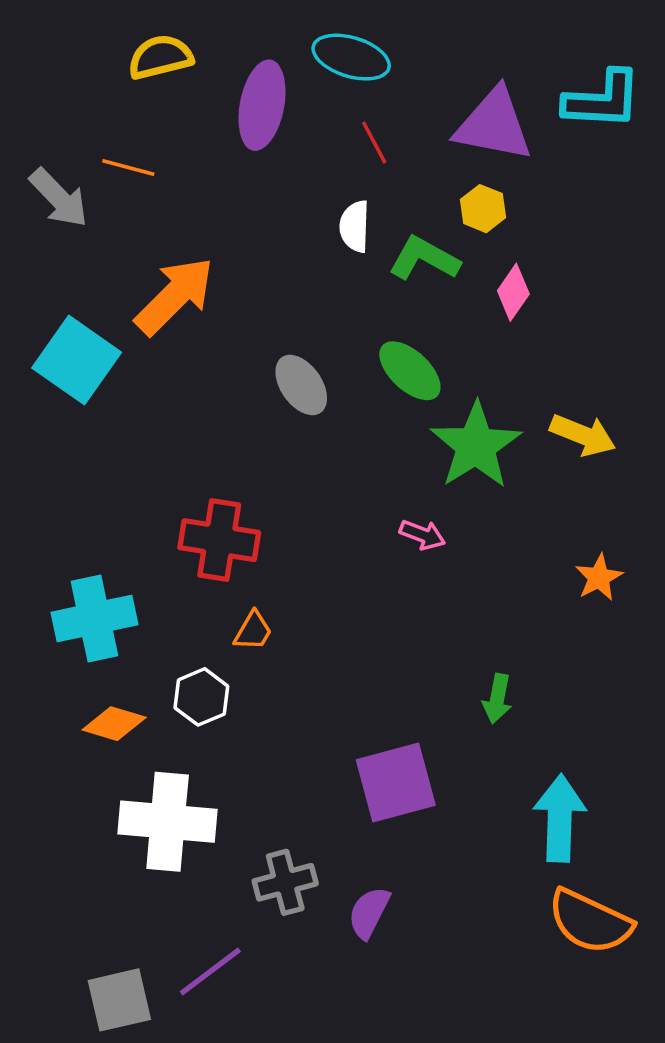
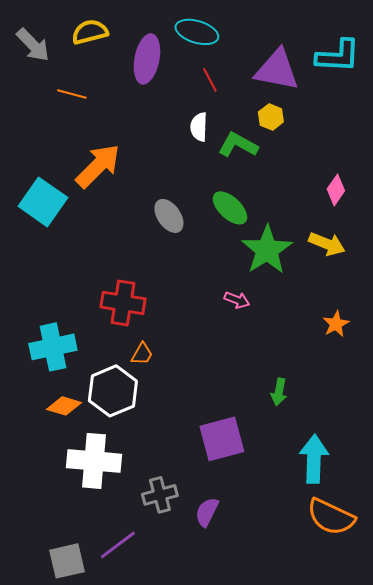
gray arrow: (59, 198) -> (33, 45), moved
pink diamond: (513, 292) -> (336, 190), moved
white hexagon: (201, 697) -> (113, 391), size x1.6

